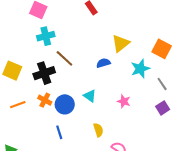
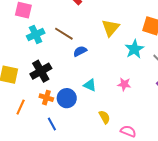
brown line: (64, 58) -> (64, 34), moved
blue semicircle: (103, 63) -> (80, 51), moved
orange line: (18, 105) -> (21, 107), turned -35
blue line: (59, 132) -> (52, 124), moved

